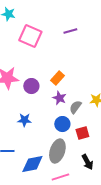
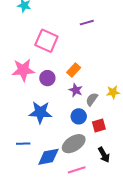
pink square: (30, 36) -> (46, 41), moved
blue star: (24, 120) -> (40, 112), size x1.6
gray ellipse: (57, 151) -> (74, 144), turned 40

